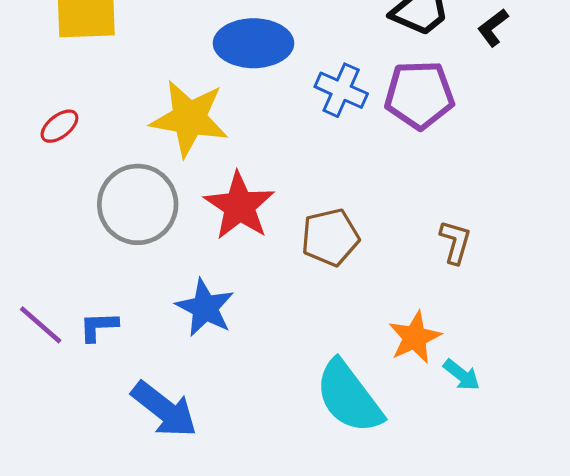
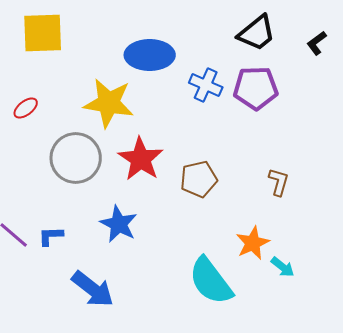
black L-shape: (493, 28) -> (317, 43), moved

